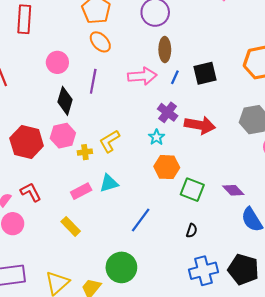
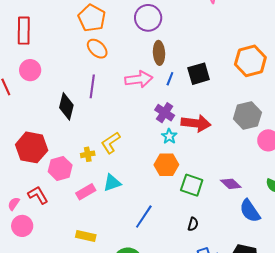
pink circle: (57, 62) -> (30, 70), moved
pink hexagon: (63, 136) -> (60, 168), moved
cyan star: (156, 137) -> (169, 136), moved
yellow rectangle: (71, 226) -> (86, 236), moved, turned -30

